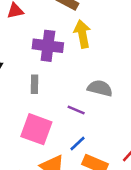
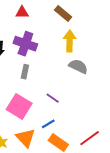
purple cross: (48, 46) -> (25, 44), moved
gray semicircle: (100, 88) -> (78, 66), moved

